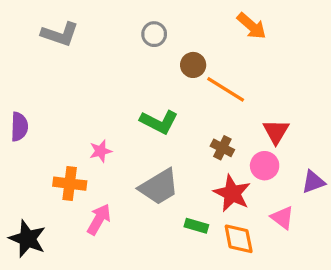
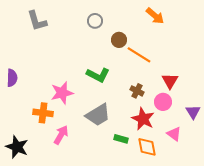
gray L-shape: (60, 34) -> (37, 21), turned 55
pink star: (101, 151) -> (62, 93), size x1.6
purple triangle: (313, 182) -> (193, 112), turned -42

